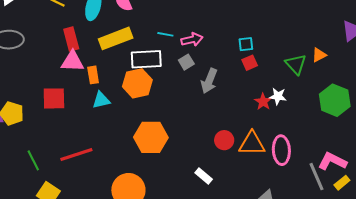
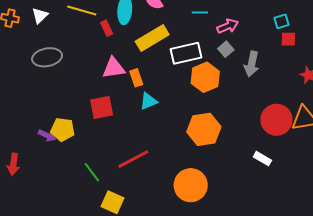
cyan line: (165, 34) -> (200, 12), moved
red rectangle: (71, 39) -> (107, 28), moved, size x0.7
red square: (250, 63) -> (288, 39), turned 35
orange hexagon: (137, 83) -> (205, 77), moved
red circle: (224, 140) -> (276, 120), size x1.6

